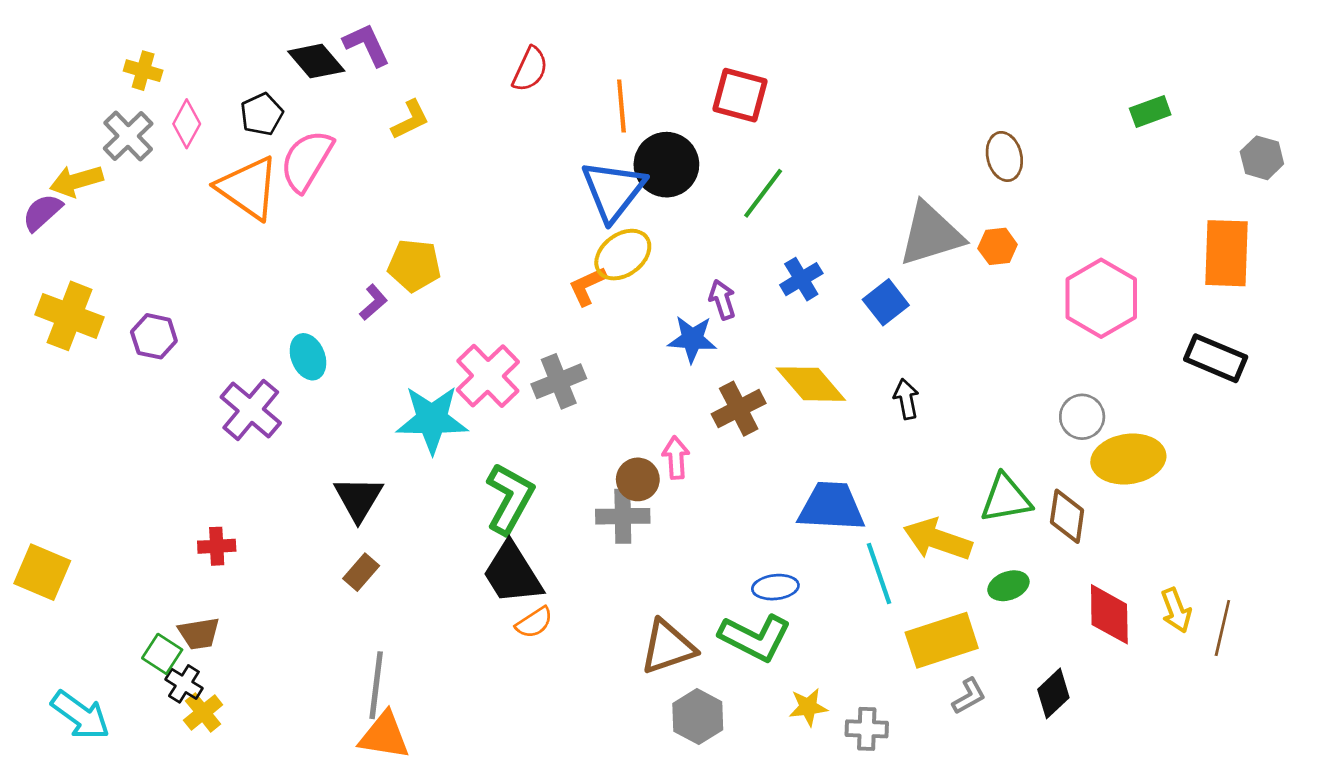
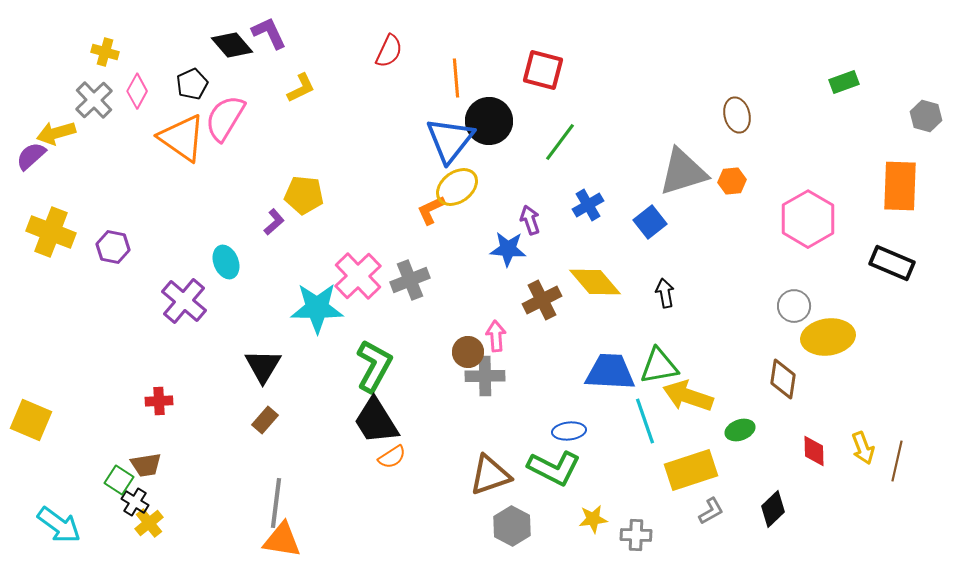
green triangle: (1006, 499) -> (659, 366), moved
gray cross: (623, 516) -> (485, 376), moved
red diamond: (1109, 614) -> (814, 451), size x0.7

